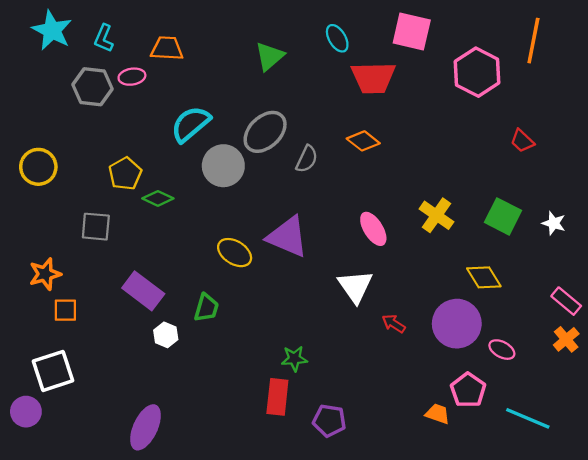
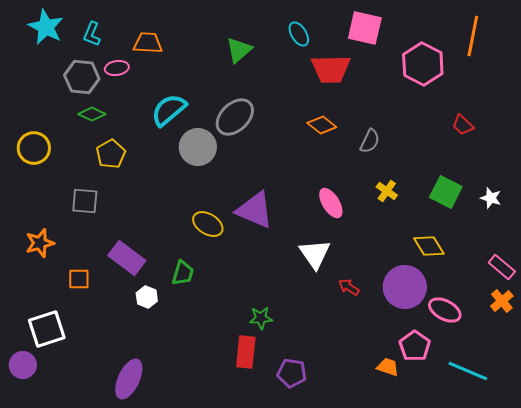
gray semicircle: (307, 159) -> (370, 141), moved
green diamond: (158, 198) -> (92, 114), moved
yellow cross: (436, 215) -> (387, 191), size x0.7
orange square: (65, 310) -> (79, 279), moved
pink ellipse: (502, 350) -> (445, 310), size x1.4

